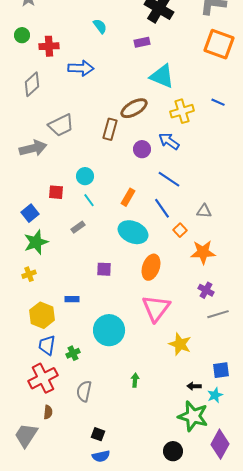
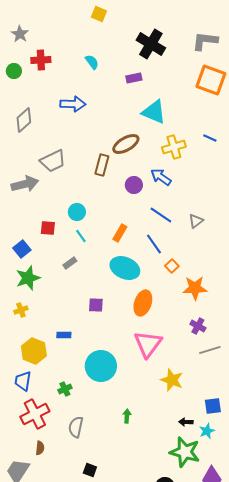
red cross: (49, 46) -> (41, 60), moved
gray triangle: (204, 211) -> (196, 221), moved, turned -42
blue trapezoid: (47, 345) -> (23, 381), moved

